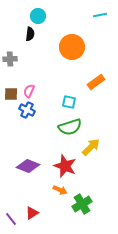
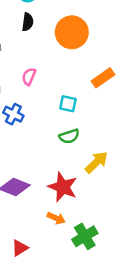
black semicircle: (30, 34) -> (28, 22), moved
pink semicircle: (29, 91) -> (29, 77), moved
green semicircle: (70, 127) -> (69, 136), size x0.7

